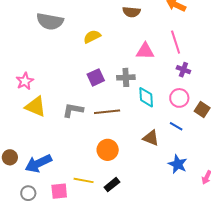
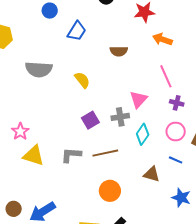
yellow semicircle: (92, 37) -> (82, 80), turned 84
pink triangle: (145, 51) -> (138, 99), moved, turned -42
cyan diamond: (146, 97) -> (143, 134), turned 45

